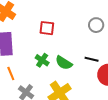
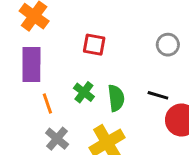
green semicircle: (64, 63) -> (116, 98), turned -132
orange line: (11, 73) -> (47, 104), moved

